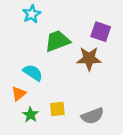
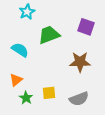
brown star: (89, 59) -> (80, 62), moved
cyan semicircle: (33, 73) -> (20, 50), moved

